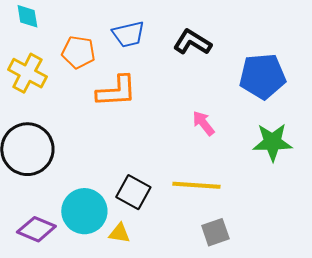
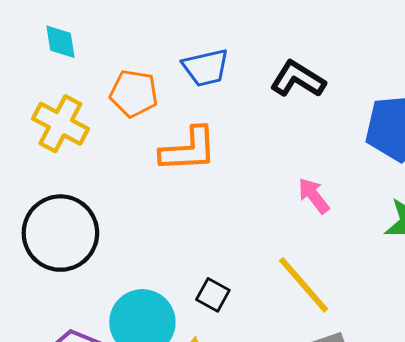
yellow line: (196, 185) -> (304, 285), turned 45
black square: (133, 192) -> (213, 295), size x0.7

